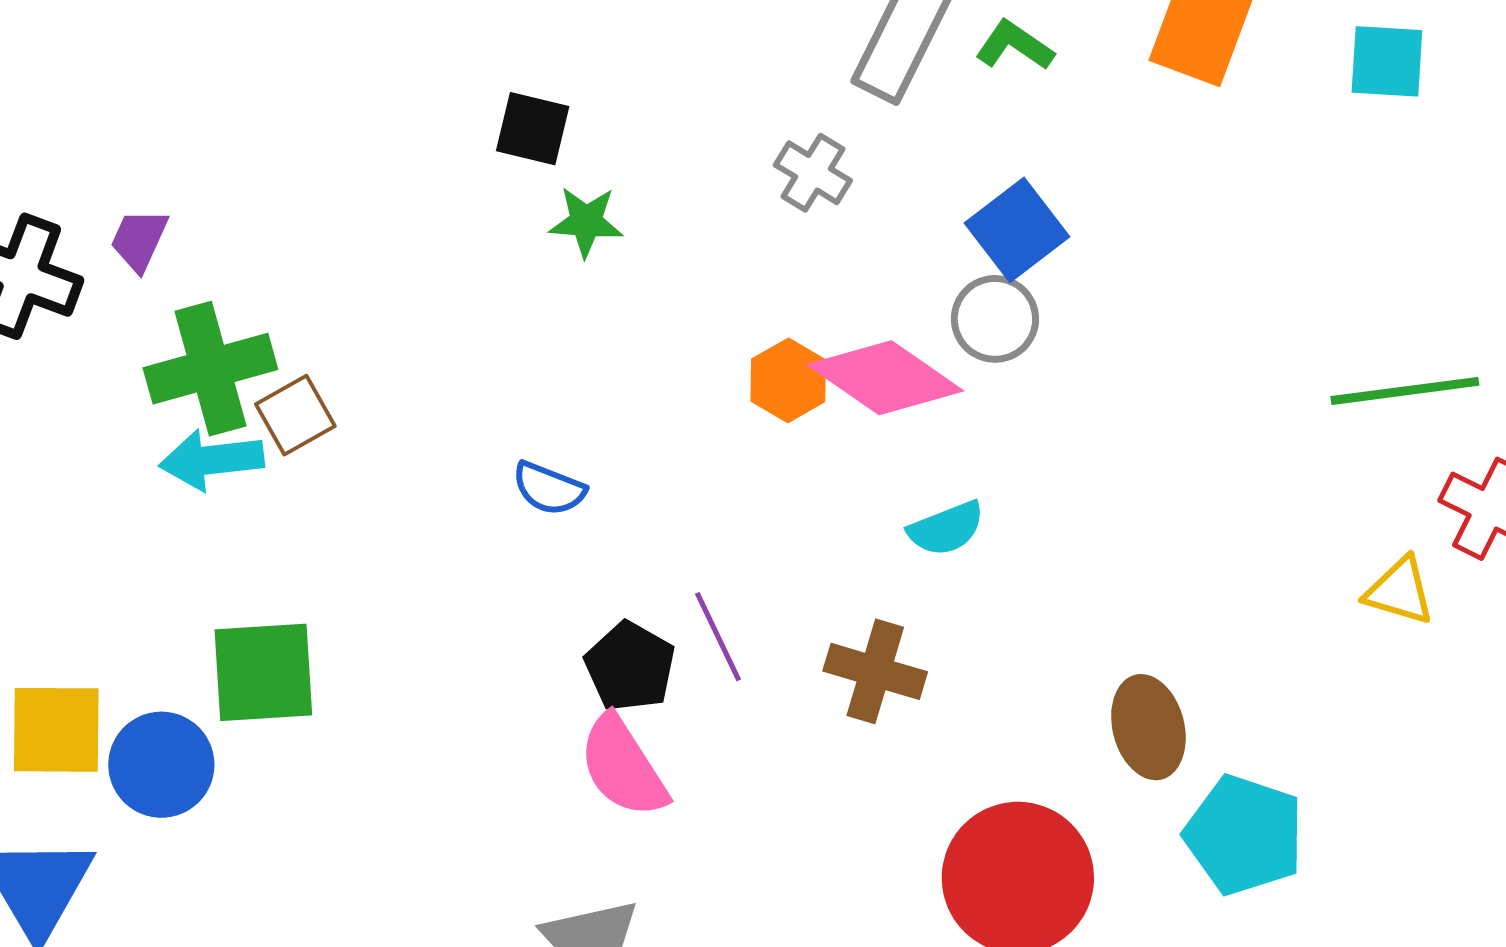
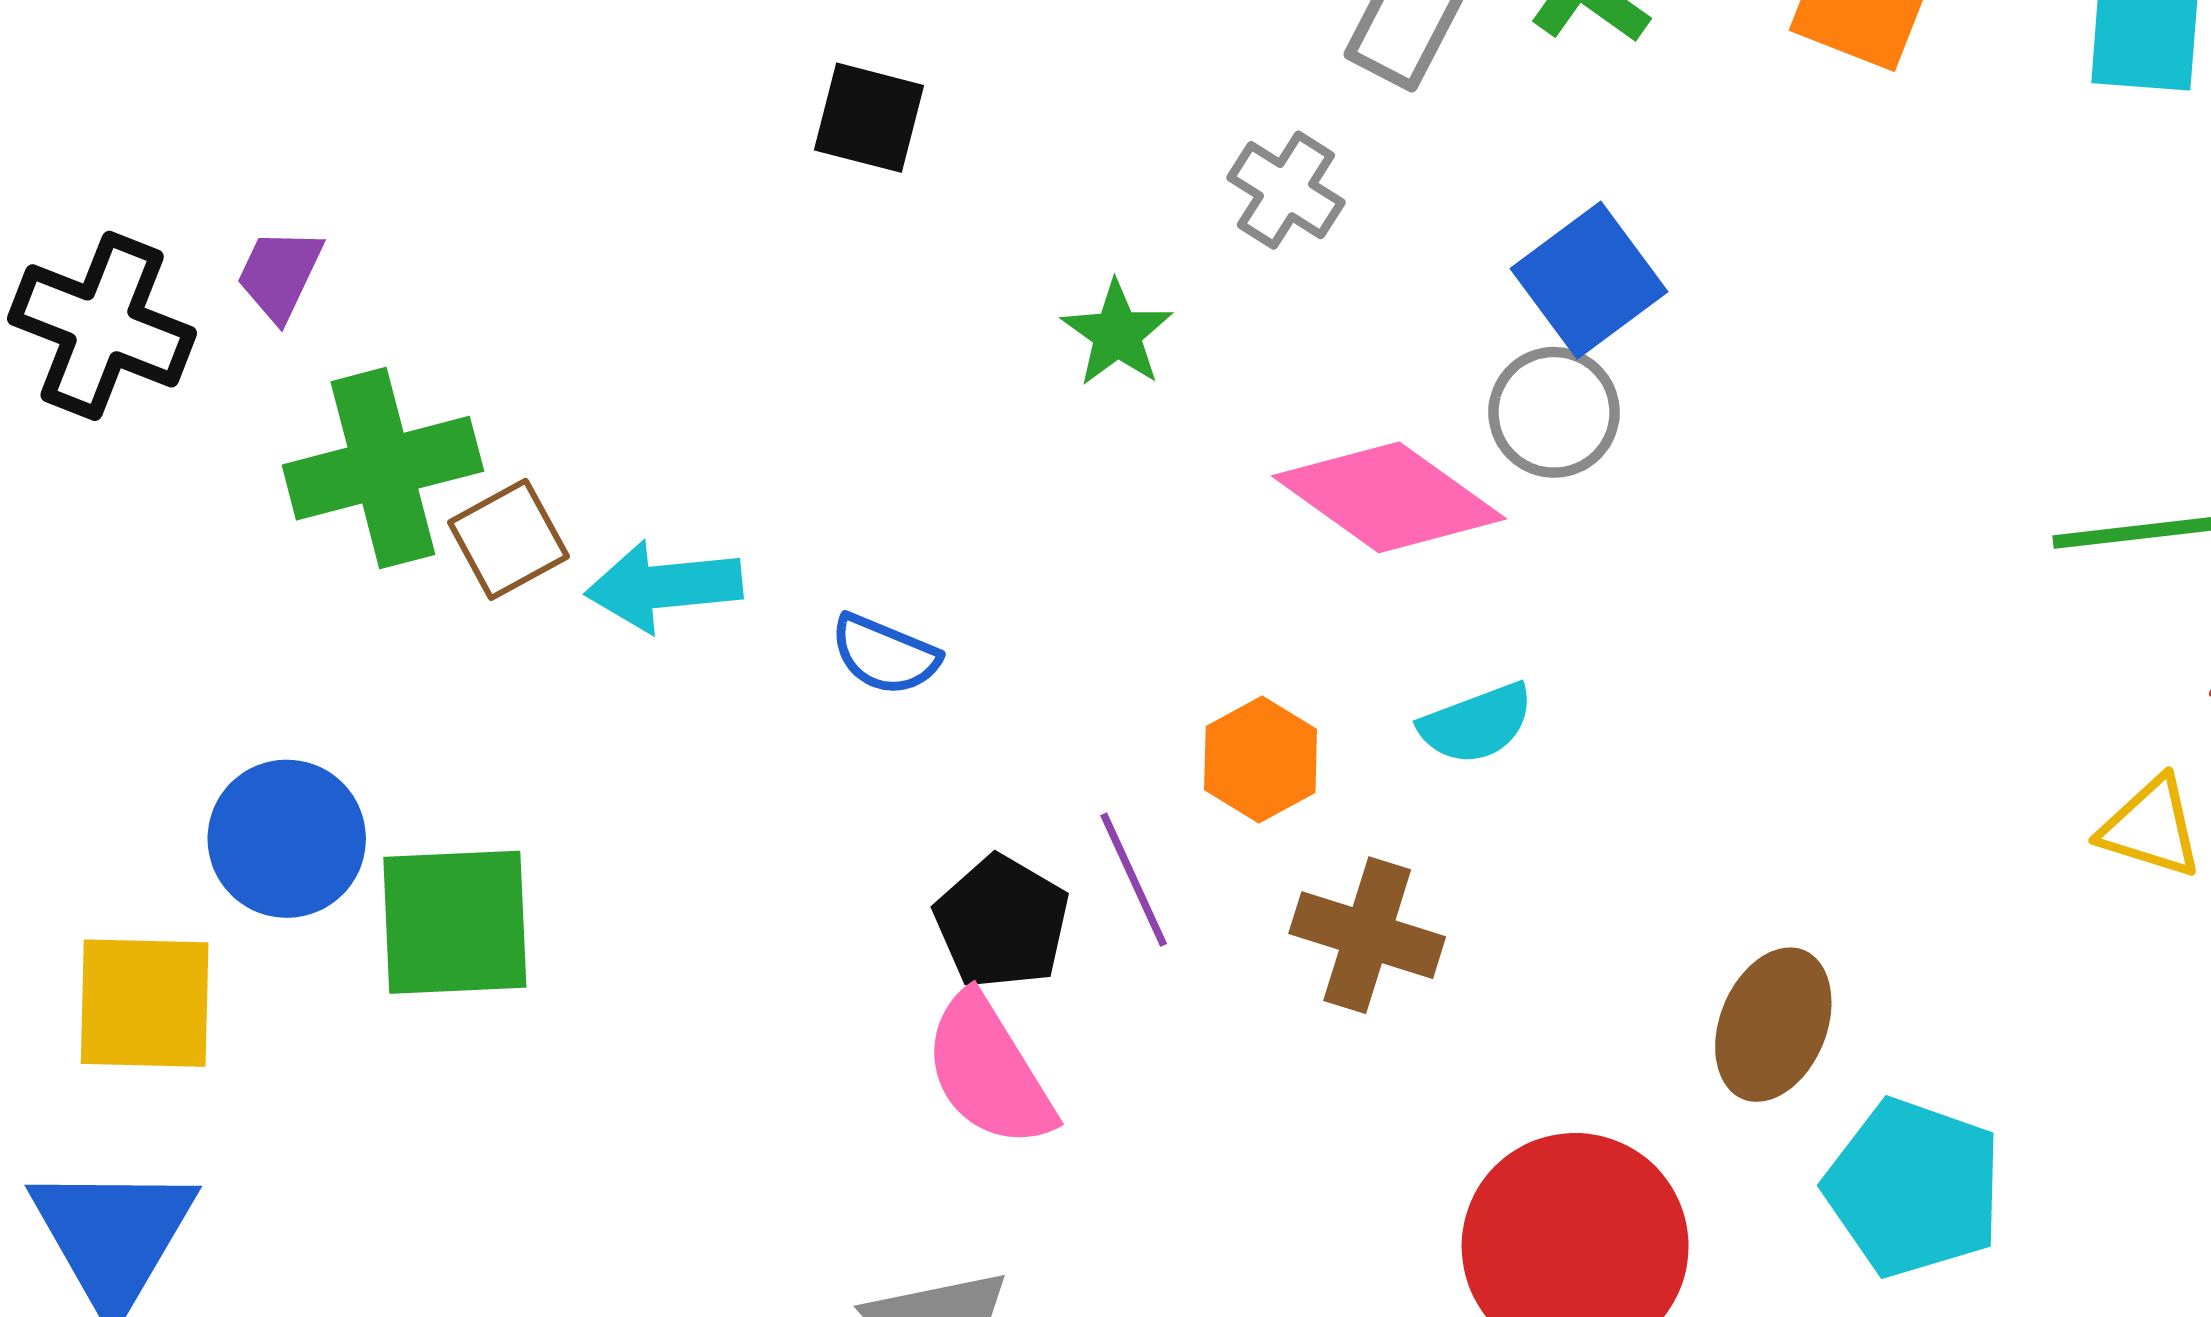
green star: (586, 222) -> (1117, 334), moved, turned 30
orange hexagon: (788, 380) -> (1261, 760), moved
cyan arrow: (212, 460) -> (664, 586), moved
brown ellipse: (1148, 727) -> (1773, 1025), turned 36
blue circle: (161, 765) -> (287, 839), moved

